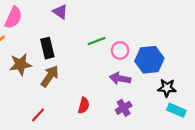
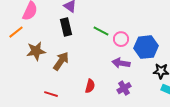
green line: (97, 41) -> (101, 31), turned 49
black rectangle: (47, 48) -> (66, 27), moved
red line: (38, 115) -> (51, 94), turned 64

